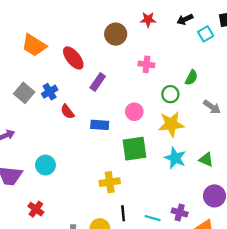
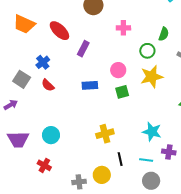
gray square: (24, 93) -> (22, 79), moved
red semicircle: (67, 112) -> (48, 85), moved
green square: (134, 149) -> (122, 92), moved, size x0.6
cyan star: (175, 158) -> (152, 132), moved
cyan circle: (45, 165) -> (51, 135), moved

